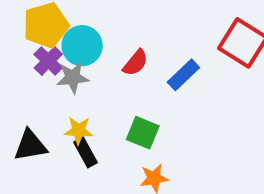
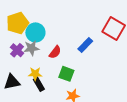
purple cross: (48, 61) -> (17, 50), moved
red semicircle: (135, 63) -> (55, 52), moved

